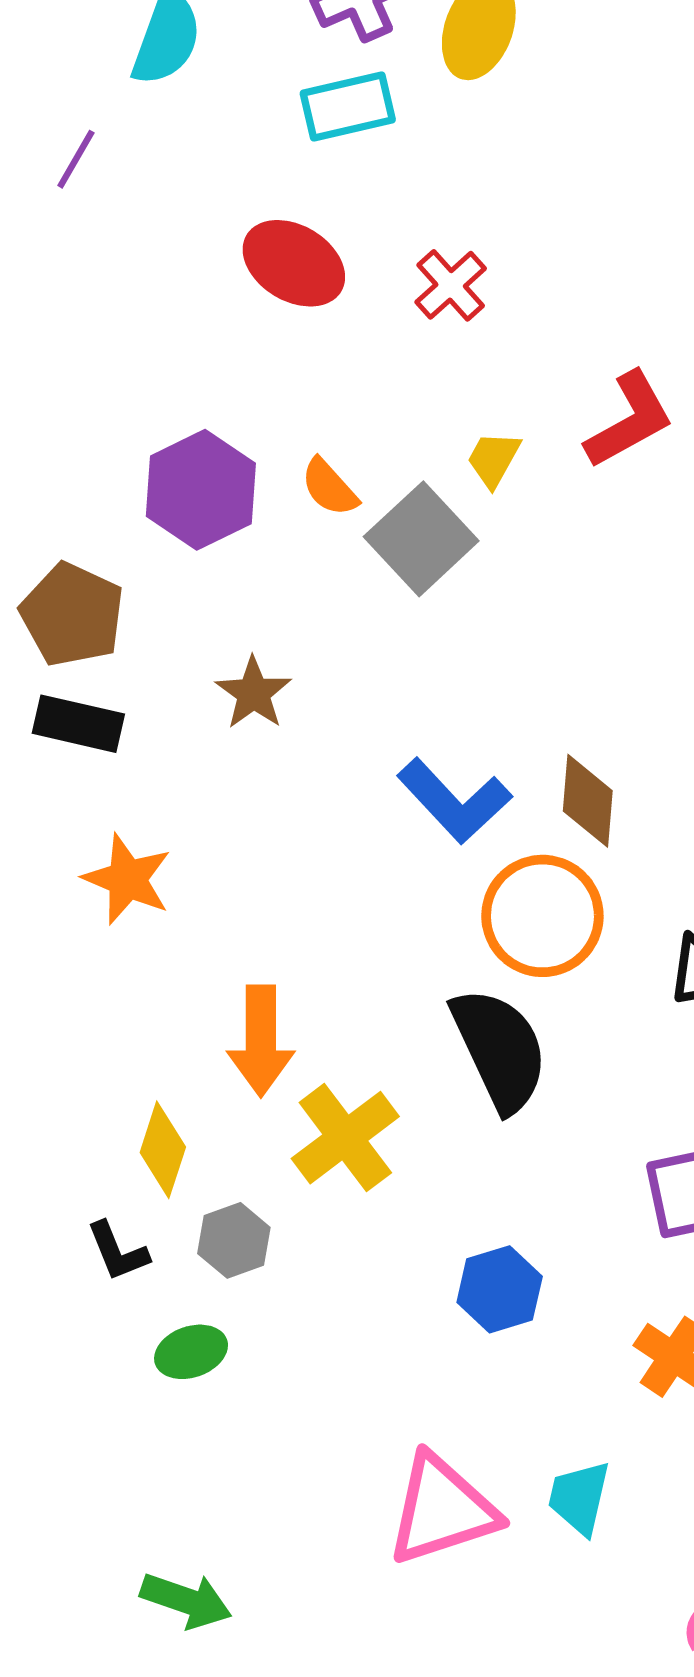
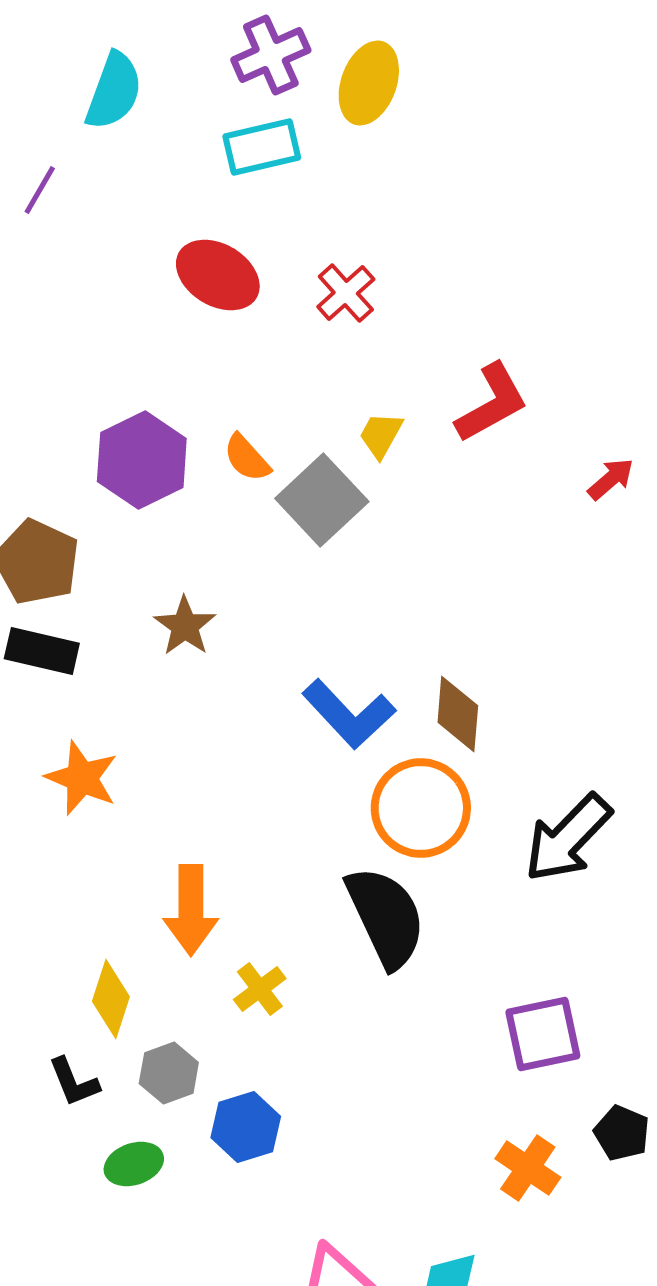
yellow cross: (345, 1138) -> (260, 989), size x0.6
blue hexagon: (500, 1289) -> (246, 1127), moved

